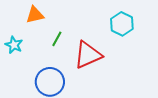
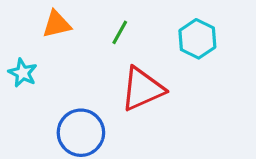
green line: (57, 39) -> (120, 32), moved

